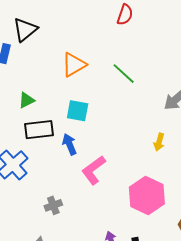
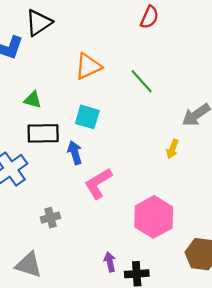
green triangle: (26, 100) -> (33, 100), turned 36
yellow arrow: (159, 142) -> (172, 149), moved

